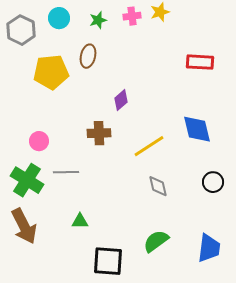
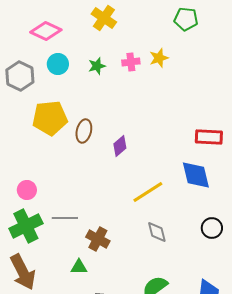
brown ellipse: (88, 56) -> (84, 131), moved
red rectangle: (200, 62) -> (209, 137), moved
brown cross: (99, 133) -> (98, 239), moved, turned 30
pink circle: (39, 141) -> (27, 190), moved
green cross: (27, 180) -> (26, 226), turned 32

